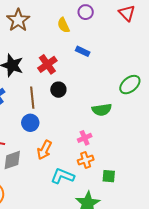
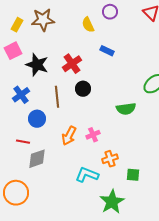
brown star: (18, 20) -> (43, 20), turned 30
blue circle: (30, 123) -> (37, 119), moved
pink cross: (85, 138) -> (93, 135), moved
orange arrow: (44, 150) -> (69, 136), moved

